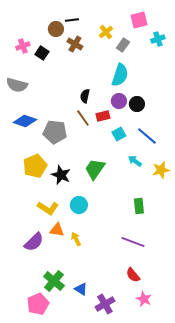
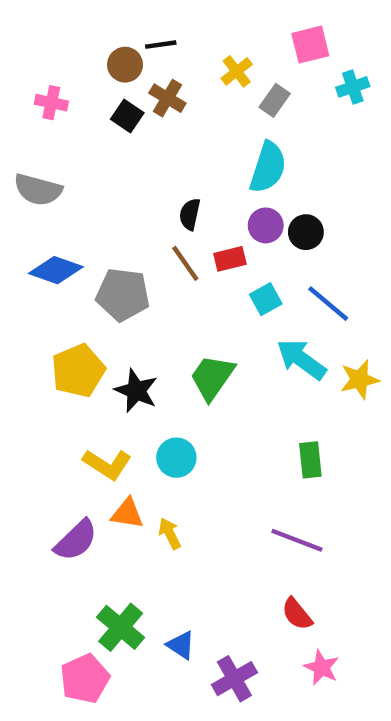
pink cross: (23, 46) -> (51, 103), turned 32
black square: (42, 53) -> (127, 116), moved
cyan arrow: (135, 161) -> (301, 359), size x1.6

